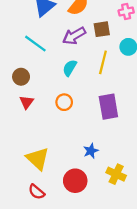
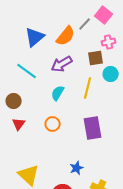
brown square: (102, 29) -> (96, 58), moved

